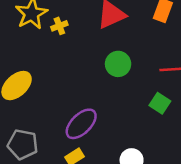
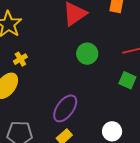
yellow cross: (59, 26) -> (20, 59), moved

